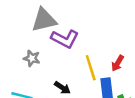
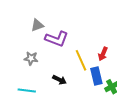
gray triangle: (44, 20) -> (37, 25), size x0.6

